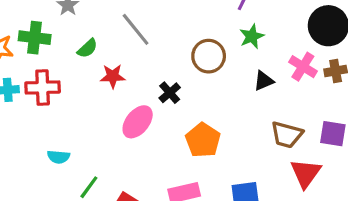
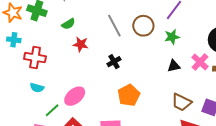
gray line: (136, 29) -> (114, 26), moved
brown circle: (209, 56) -> (143, 26), moved
red cross: (43, 87) -> (35, 58), moved
pink ellipse: (138, 122) -> (75, 96), moved

